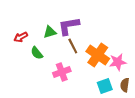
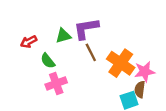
pink cross: (62, 72) -> (56, 83), moved
brown semicircle: (125, 85) -> (140, 89), moved

